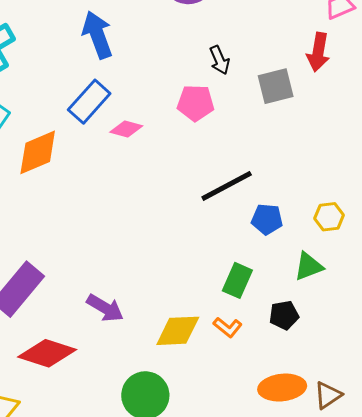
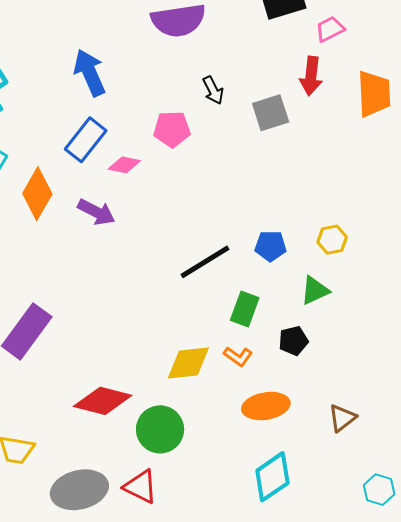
pink pentagon: (196, 103) -> (172, 129), moved
orange diamond: (38, 152) -> (37, 194), turned -33
black line: (227, 186) -> (205, 262), moved
purple arrow: (105, 308) -> (96, 212), moved
red diamond: (47, 353) -> (103, 401), moved
orange ellipse: (282, 388) -> (266, 406), moved

